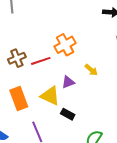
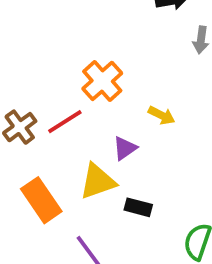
yellow triangle: (50, 96) -> (98, 181), turned -30

